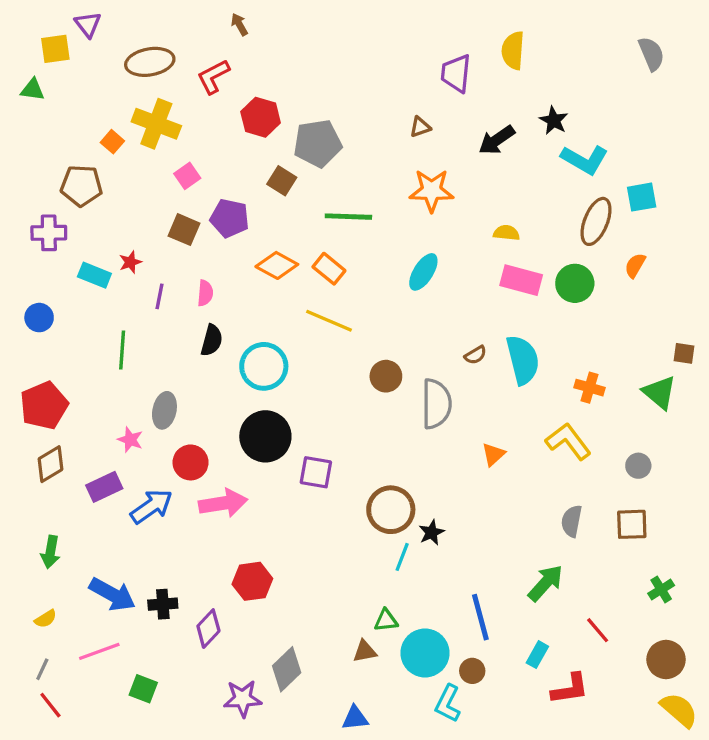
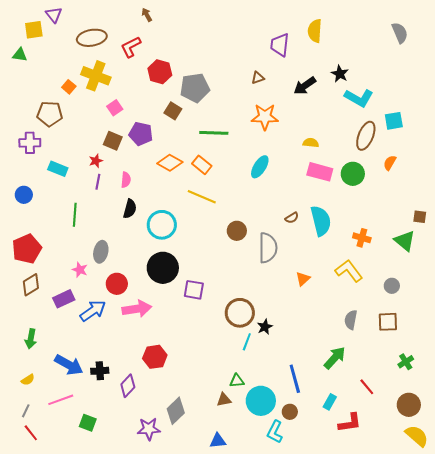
red star: (130, 262) -> (96, 161), moved

